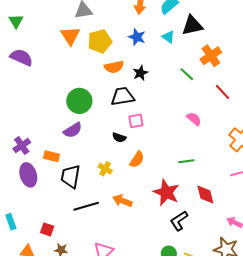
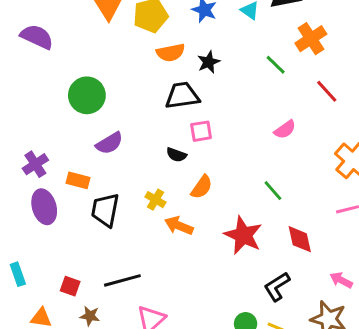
green circle: (79, 101) -> (87, 95), moved
pink semicircle: (194, 119) -> (285, 130), turned 105
green line: (186, 161) -> (273, 191), turned 56
orange arrow: (122, 201) -> (179, 226), moved
black line: (86, 206) -> (122, 280), moved
black L-shape: (179, 221) -> (277, 287), moved

